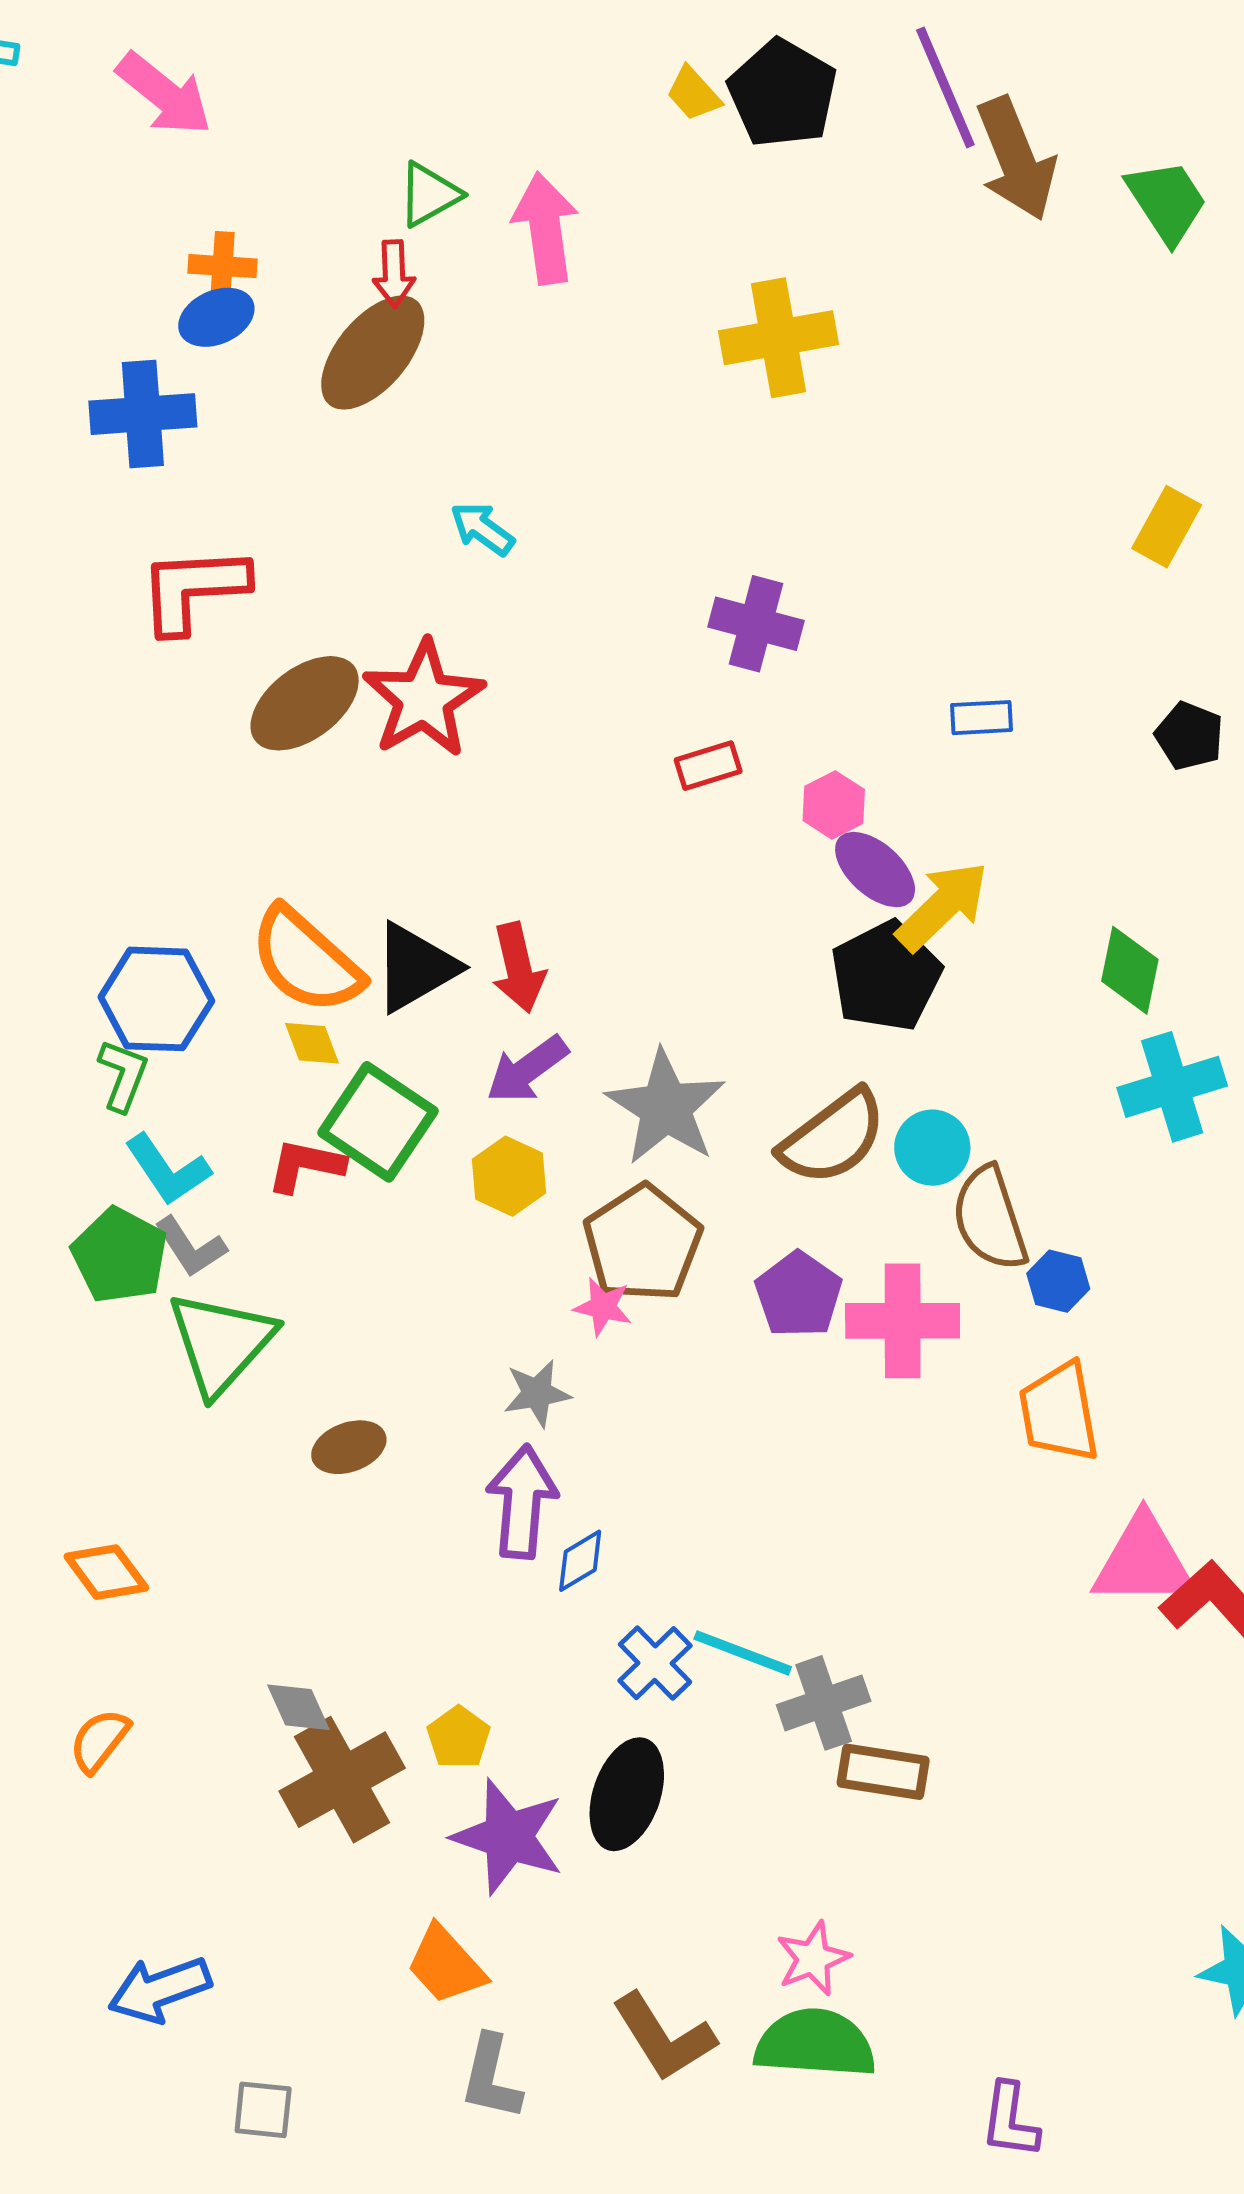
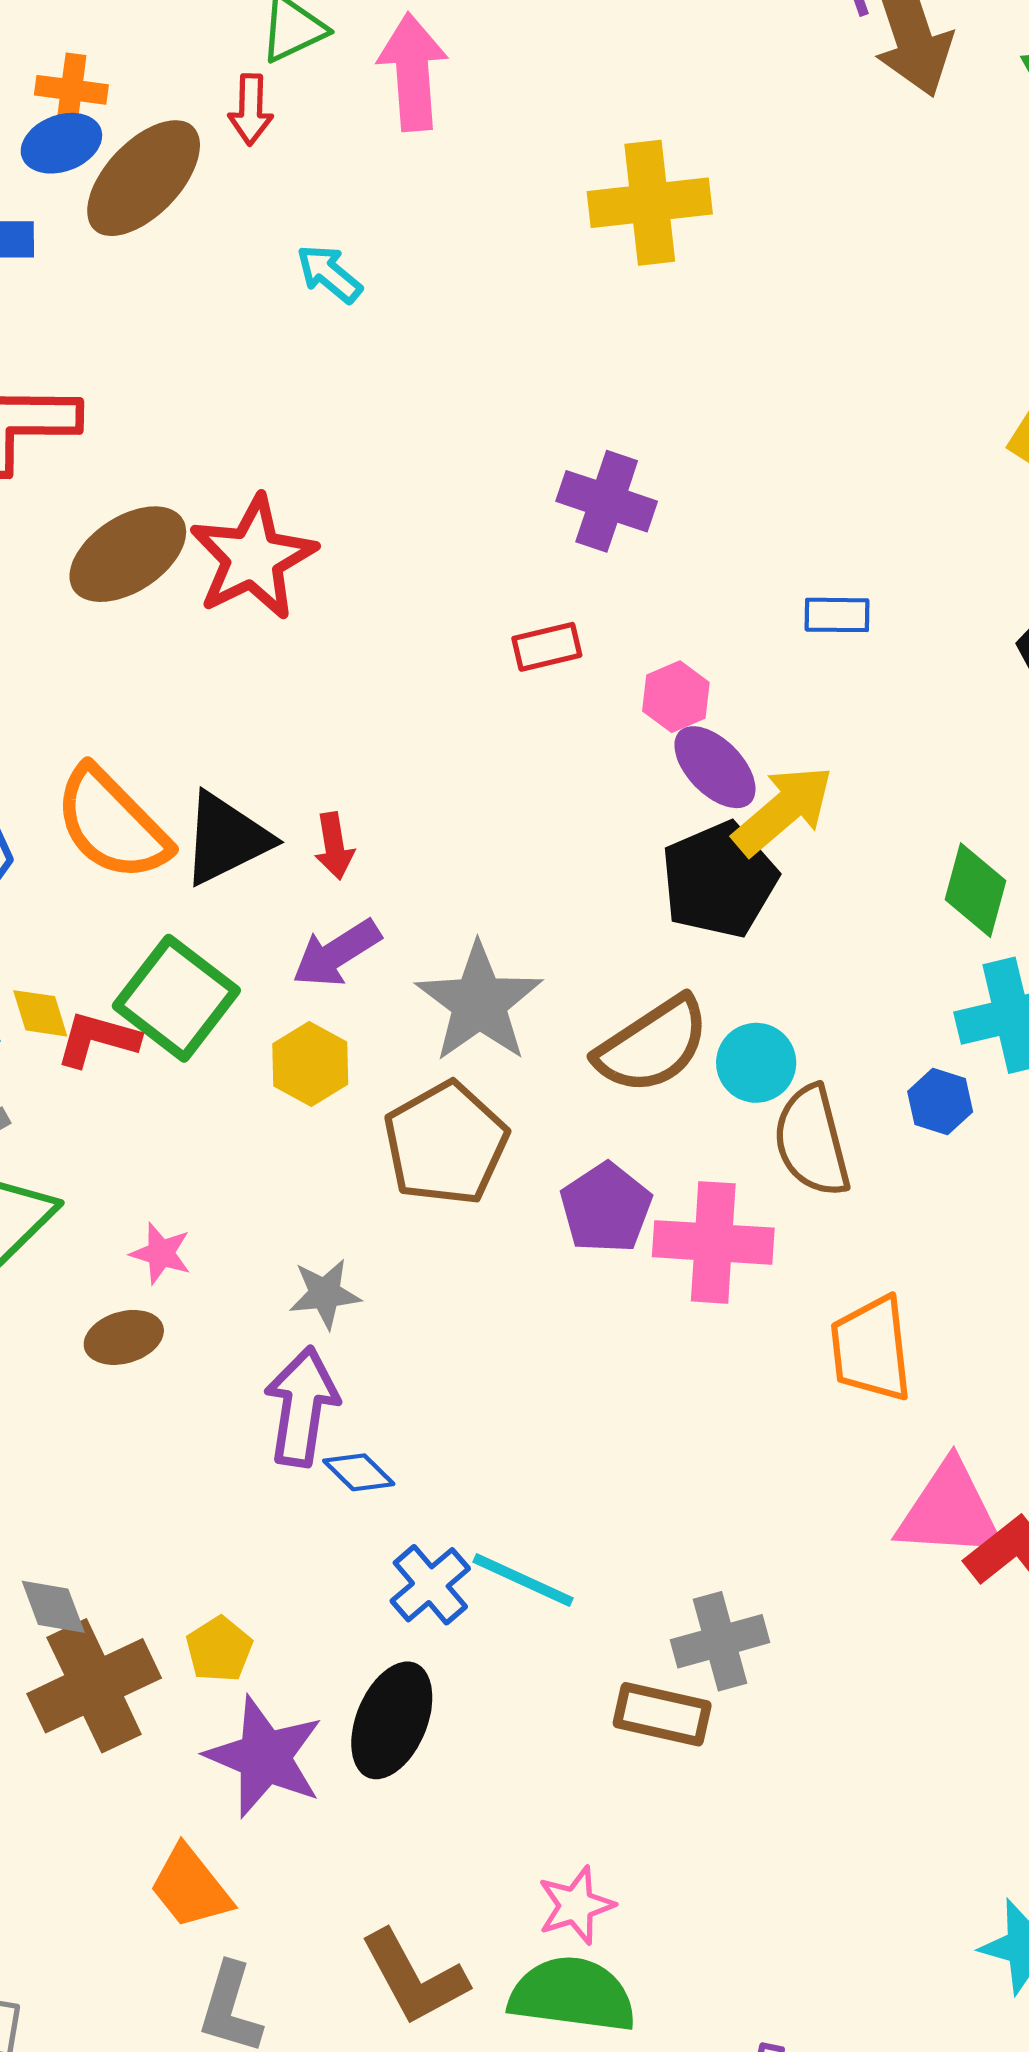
brown ellipse: (373, 353) -> (144, 178), moved
cyan arrow: (482, 529) -> (329, 274), moved
red arrow: (518, 968) -> (334, 846), size x0.7
yellow diamond: (312, 1043) -> (40, 1013), moved
blue hexagon: (1058, 1281) -> (940, 1102), moved
pink star: (603, 1307) -> (161, 1253), moved
blue diamond: (580, 1561) -> (359, 1472), turned 72
gray cross: (824, 1703) -> (720, 1641), moved

